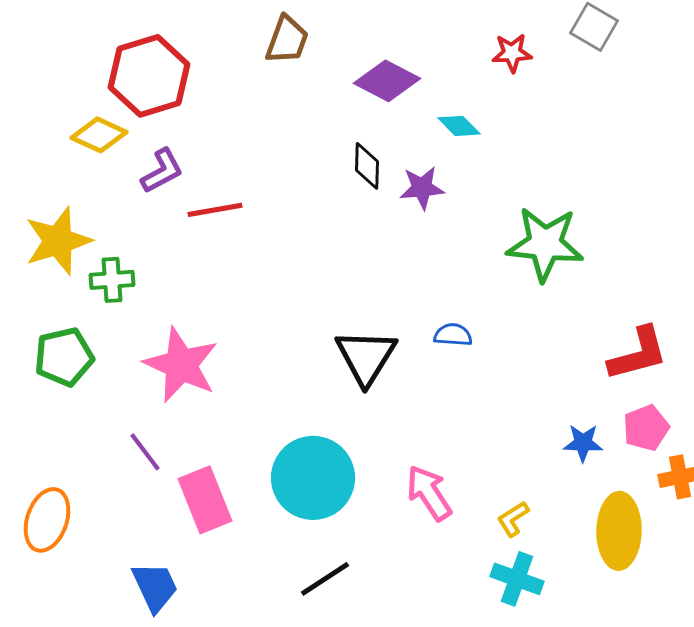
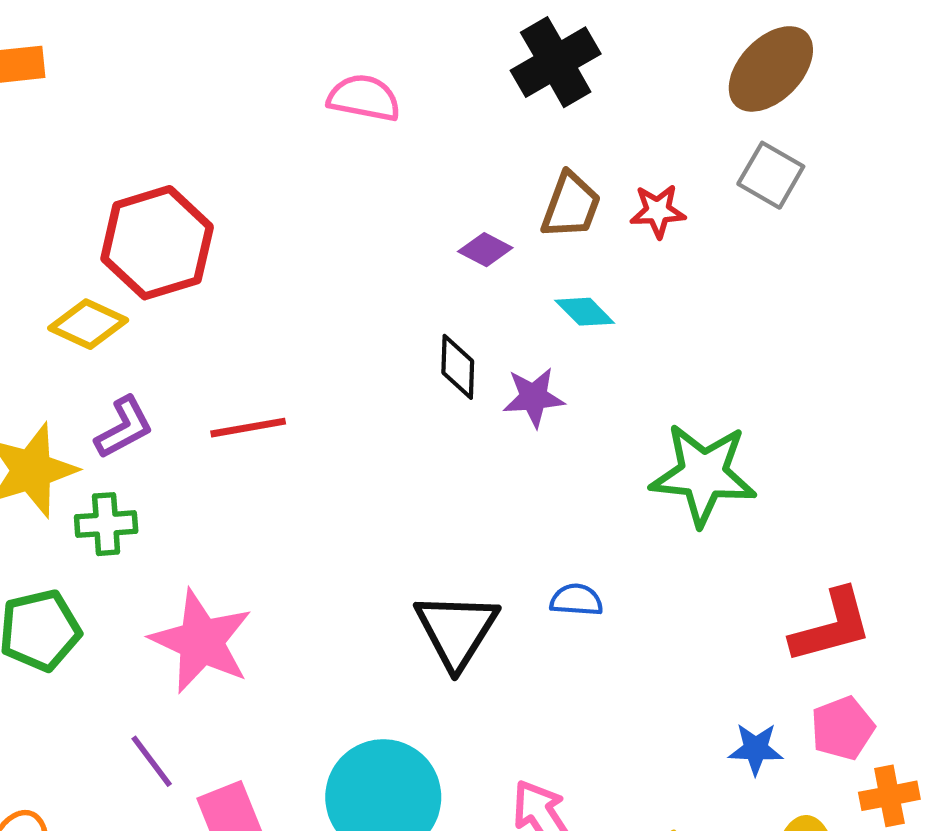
brown trapezoid: (287, 40) -> (571, 206), moved
purple diamond: (387, 81) -> (485, 250), size x0.6
purple L-shape: (162, 171) -> (124, 428), moved

